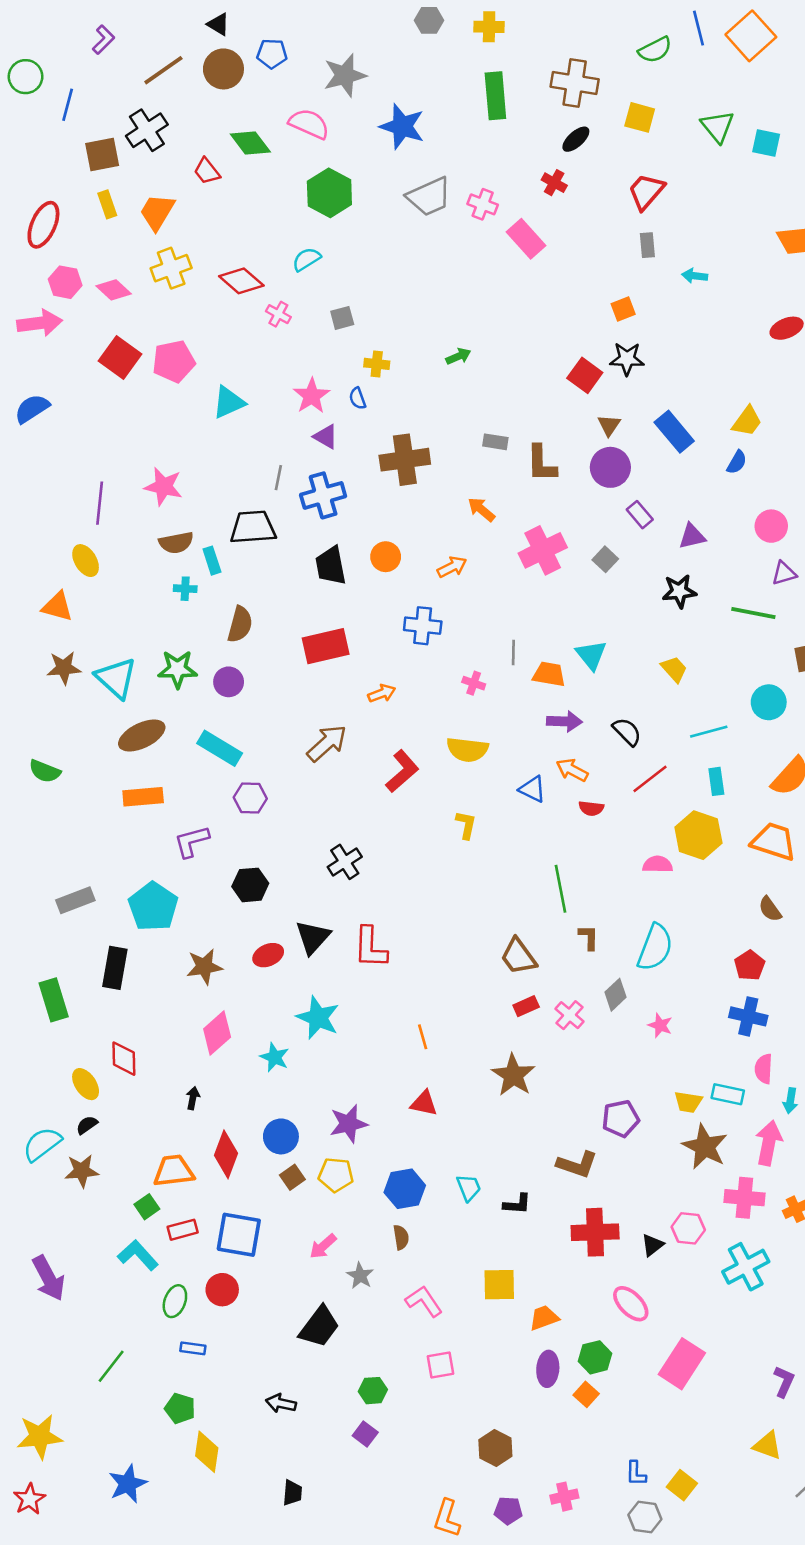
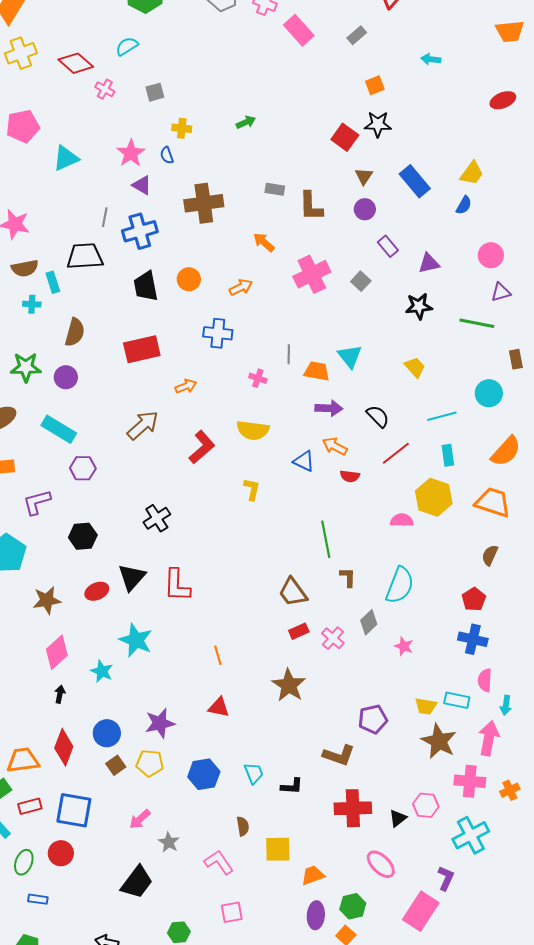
gray rectangle: (647, 245) -> (357, 35), moved, turned 54
purple circle: (610, 467) -> (365, 209), size x0.7
brown semicircle: (770, 909) -> (490, 555), turned 60
black arrow: (193, 1098) -> (60, 694), moved
brown semicircle: (401, 1237) -> (243, 826), moved
purple L-shape: (784, 1382) -> (446, 878), moved

